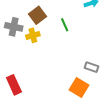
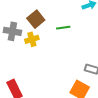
green line: (65, 25) -> (63, 28), turned -72

